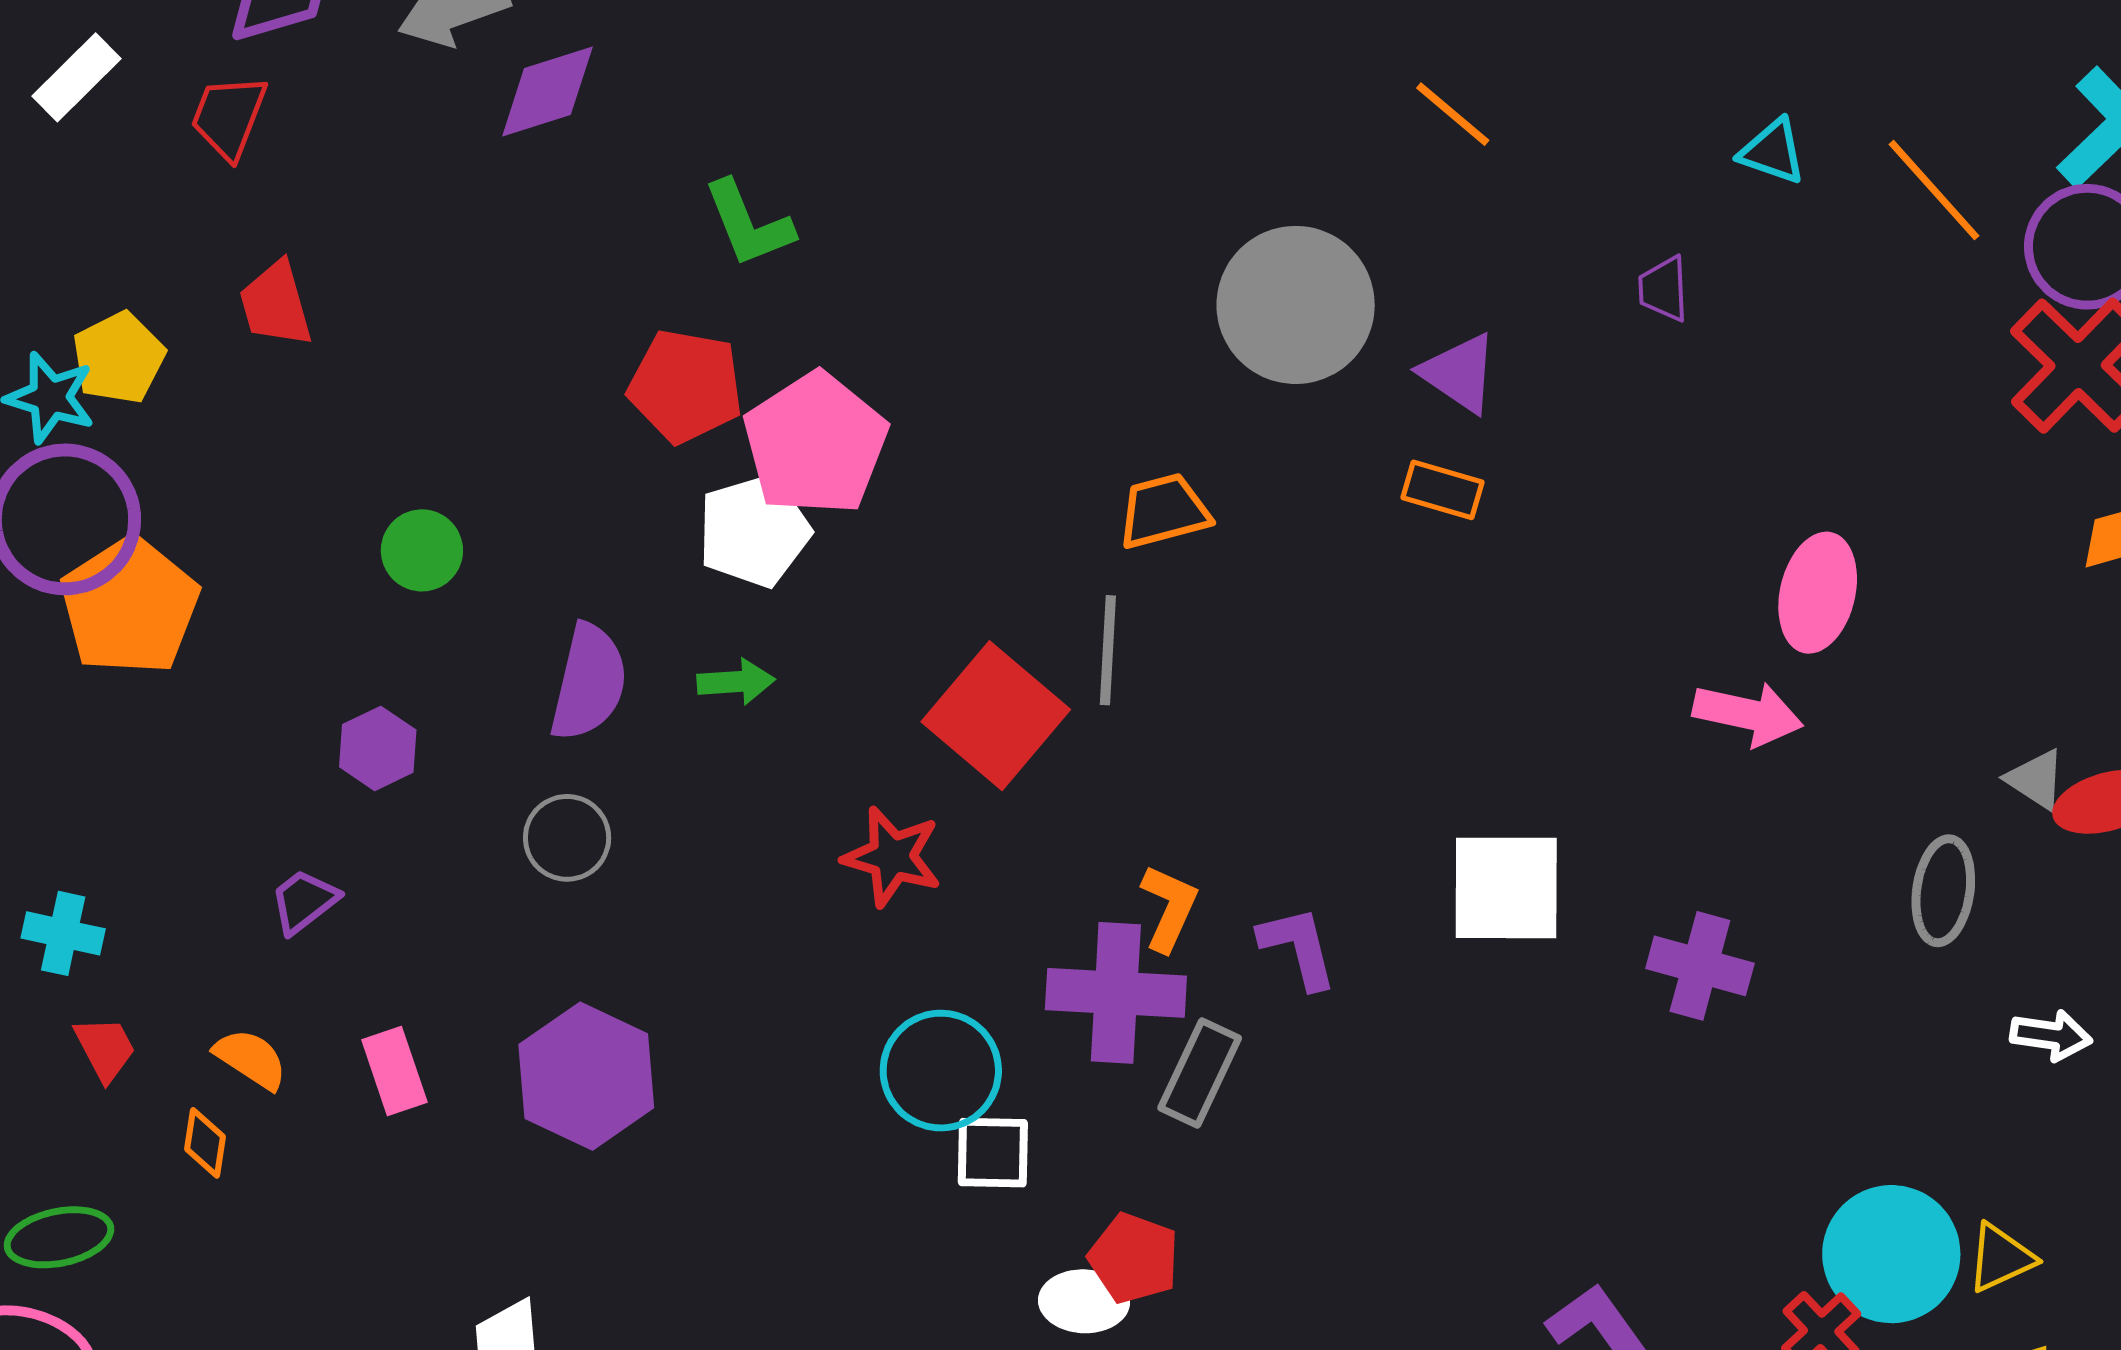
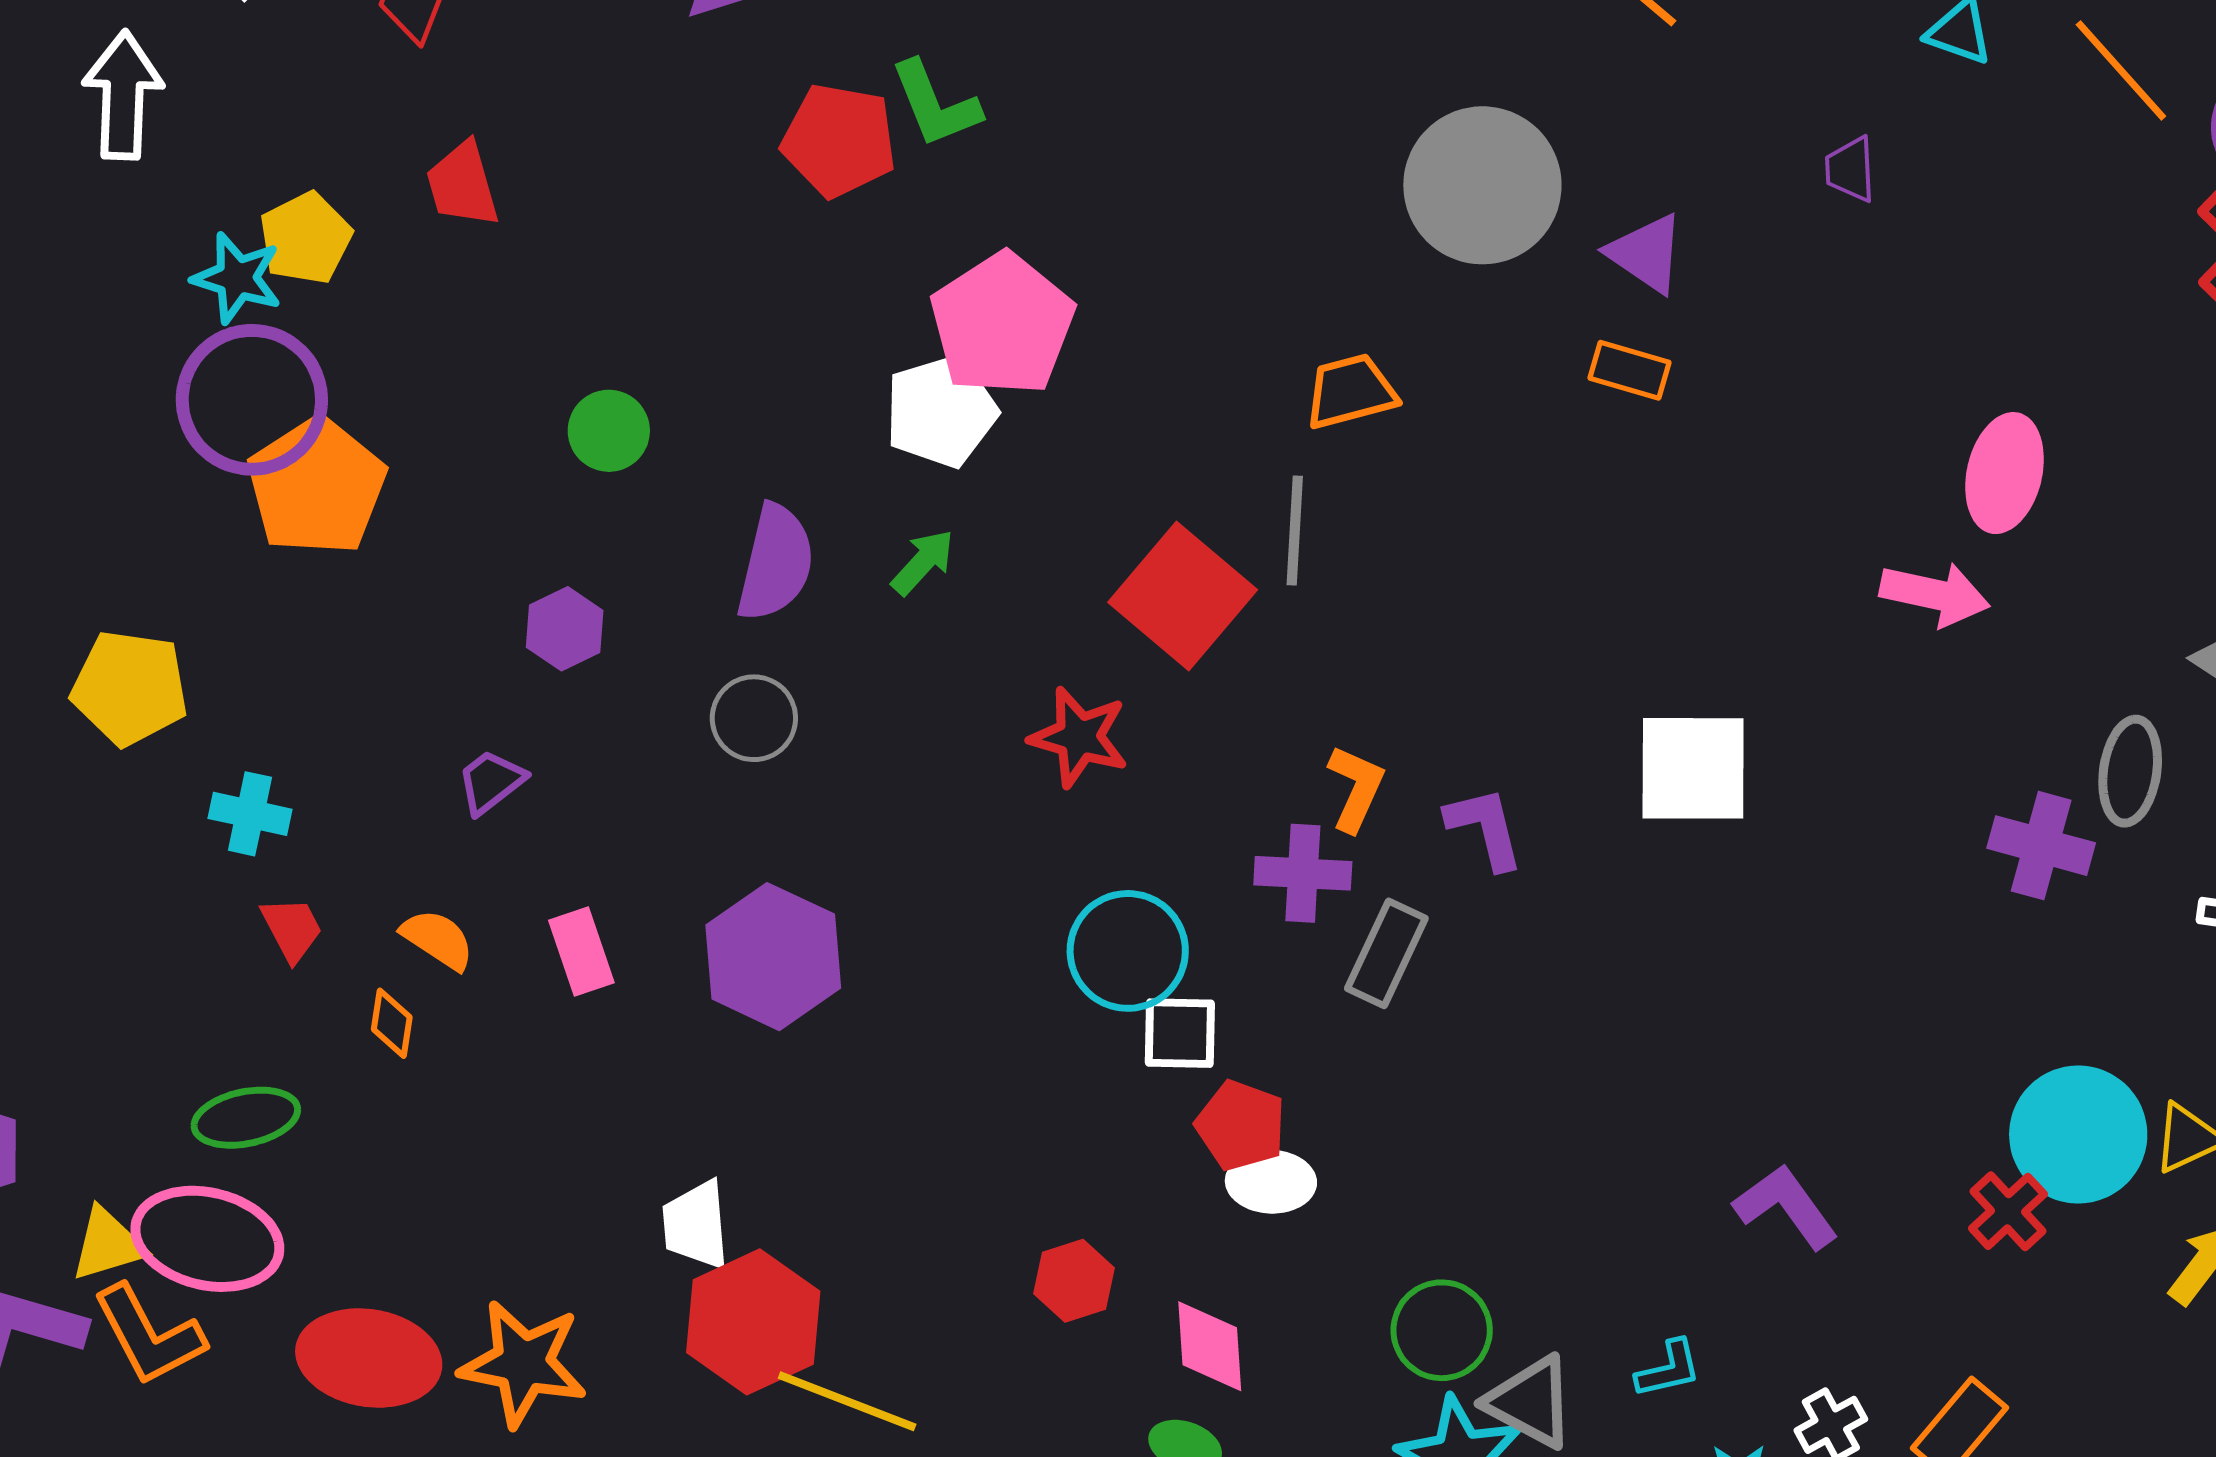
red pentagon: (686, 386) -> (839, 140), moved
green arrow: (736, 682) -> (923, 562), turned -44
purple cross: (1700, 966) -> (2041, 846), moved
purple cross: (1116, 993) -> (1303, 873), size x0.7
red pentagon: (1134, 1258) -> (1241, 1125), moved

